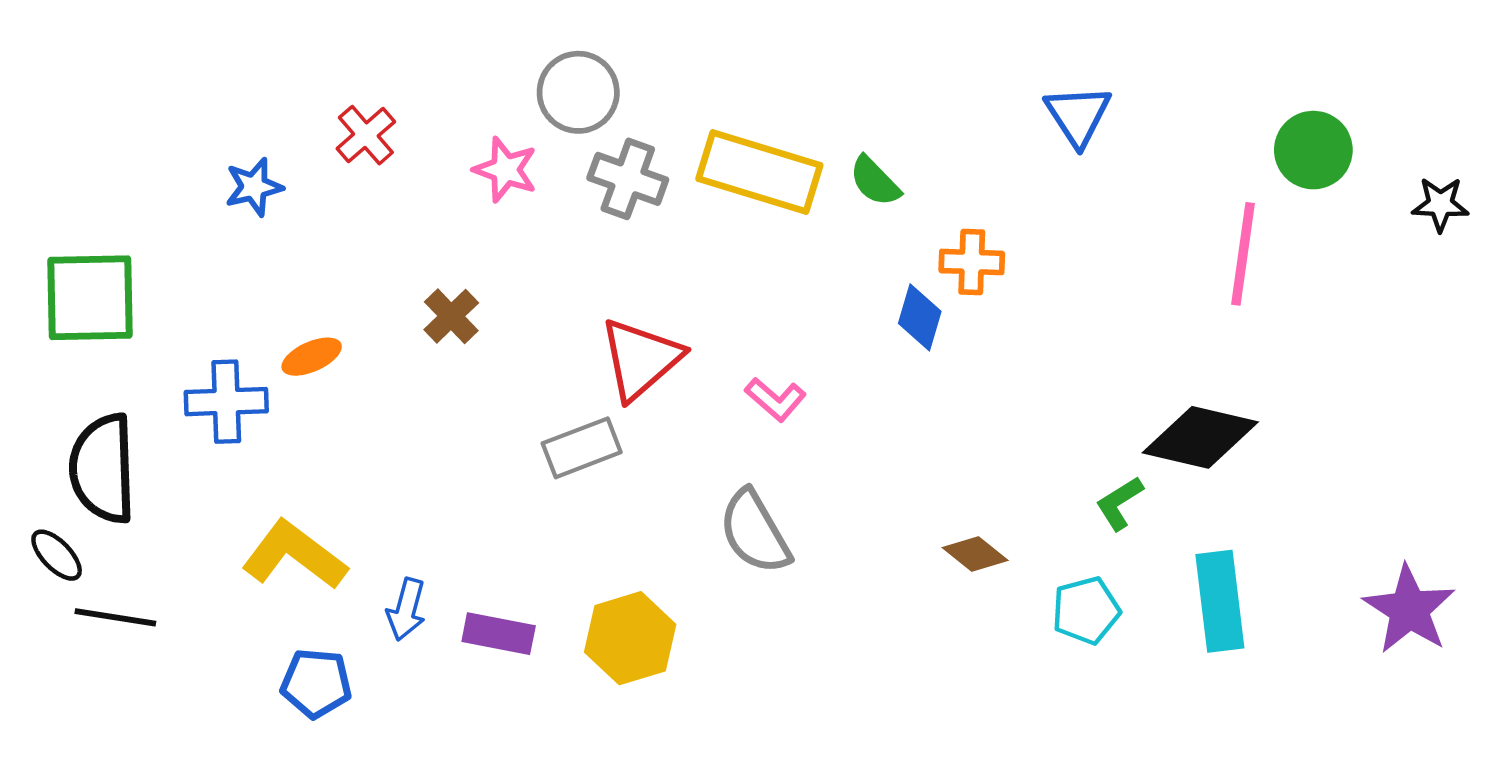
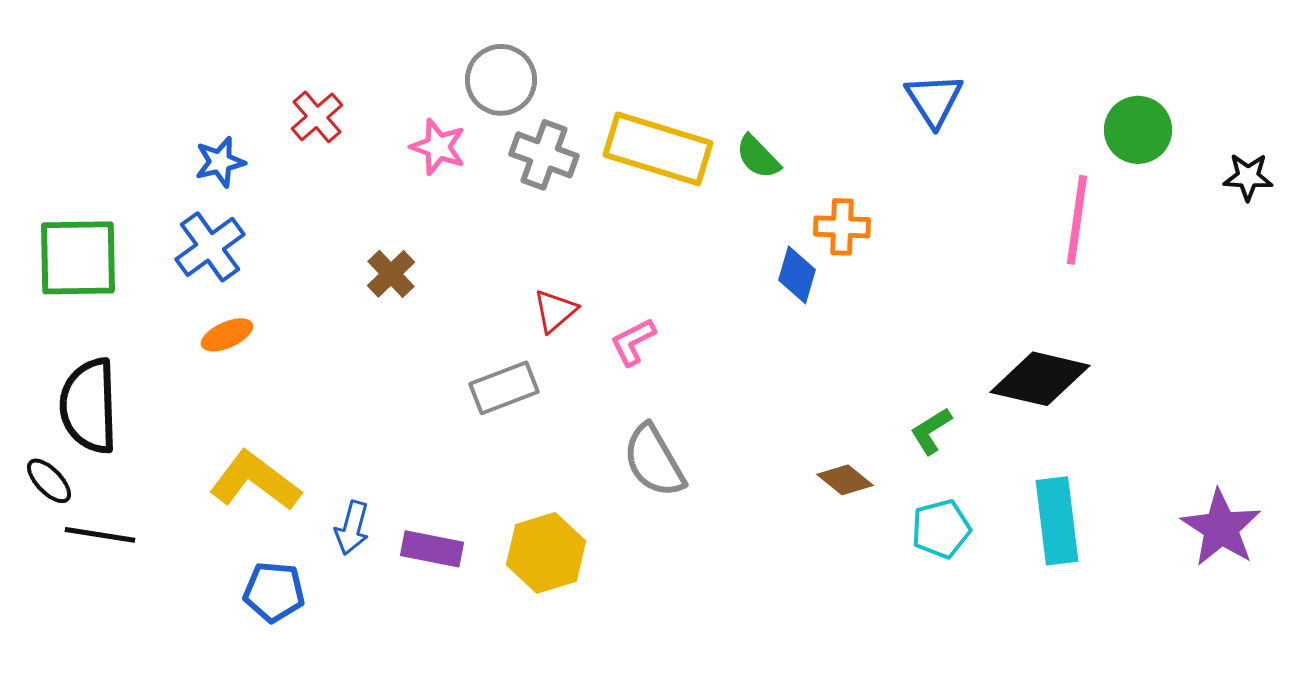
orange ellipse: (312, 357) -> (227, 335), moved
red triangle: (641, 359) -> (555, 311), size x0.6
pink L-shape: (776, 399) -> (633, 342), moved, turned 112
blue cross: (226, 402) -> (210, 247), moved, turned -34
green L-shape: (1119, 503) -> (931, 431), moved

